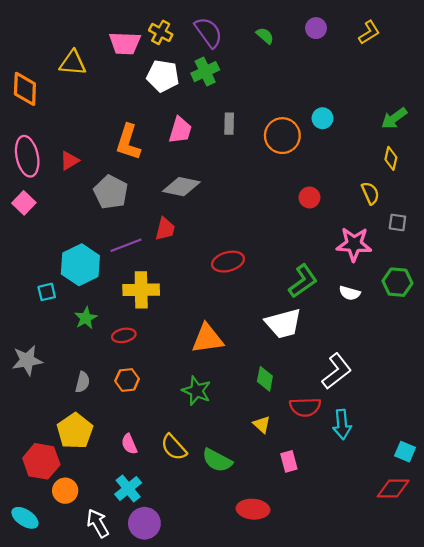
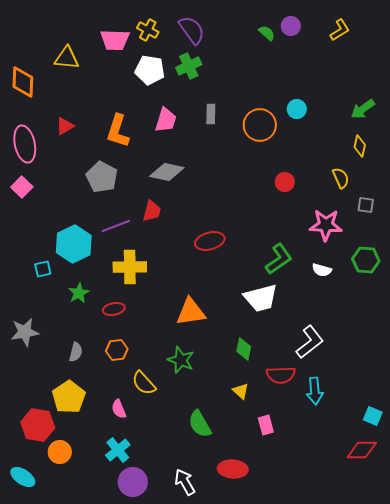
green semicircle: (265, 36) -> (267, 33), moved
red triangle: (69, 161) -> (65, 126), moved
yellow semicircle: (174, 447) -> (144, 383), moved
green semicircle: (217, 460) -> (200, 424), turned 32
white arrow: (98, 523) -> (185, 482), moved

